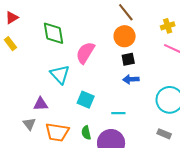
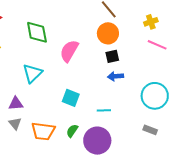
cyan triangle: (60, 74) -> (32, 73), moved, turned 30
purple triangle: (41, 104) -> (16, 104), moved
green semicircle: (86, 133) -> (72, 131), turned 48

